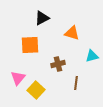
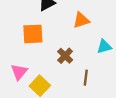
orange triangle: (72, 33) -> (81, 20), turned -35
brown cross: (58, 64) -> (65, 56), turned -32

